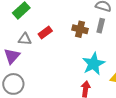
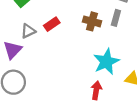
gray triangle: (25, 39) -> (28, 31), turned -32

